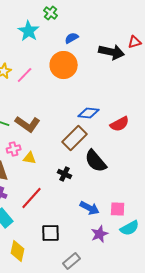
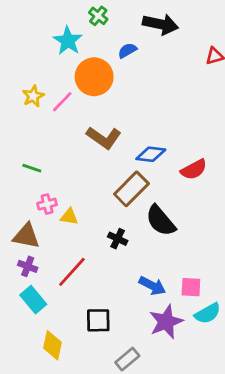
black arrow: (112, 52) -> (161, 24), moved
orange circle: (64, 65) -> (94, 77), moved
brown L-shape: (28, 124) -> (104, 138), moved
purple star: (100, 234) -> (166, 322), size x1.4

